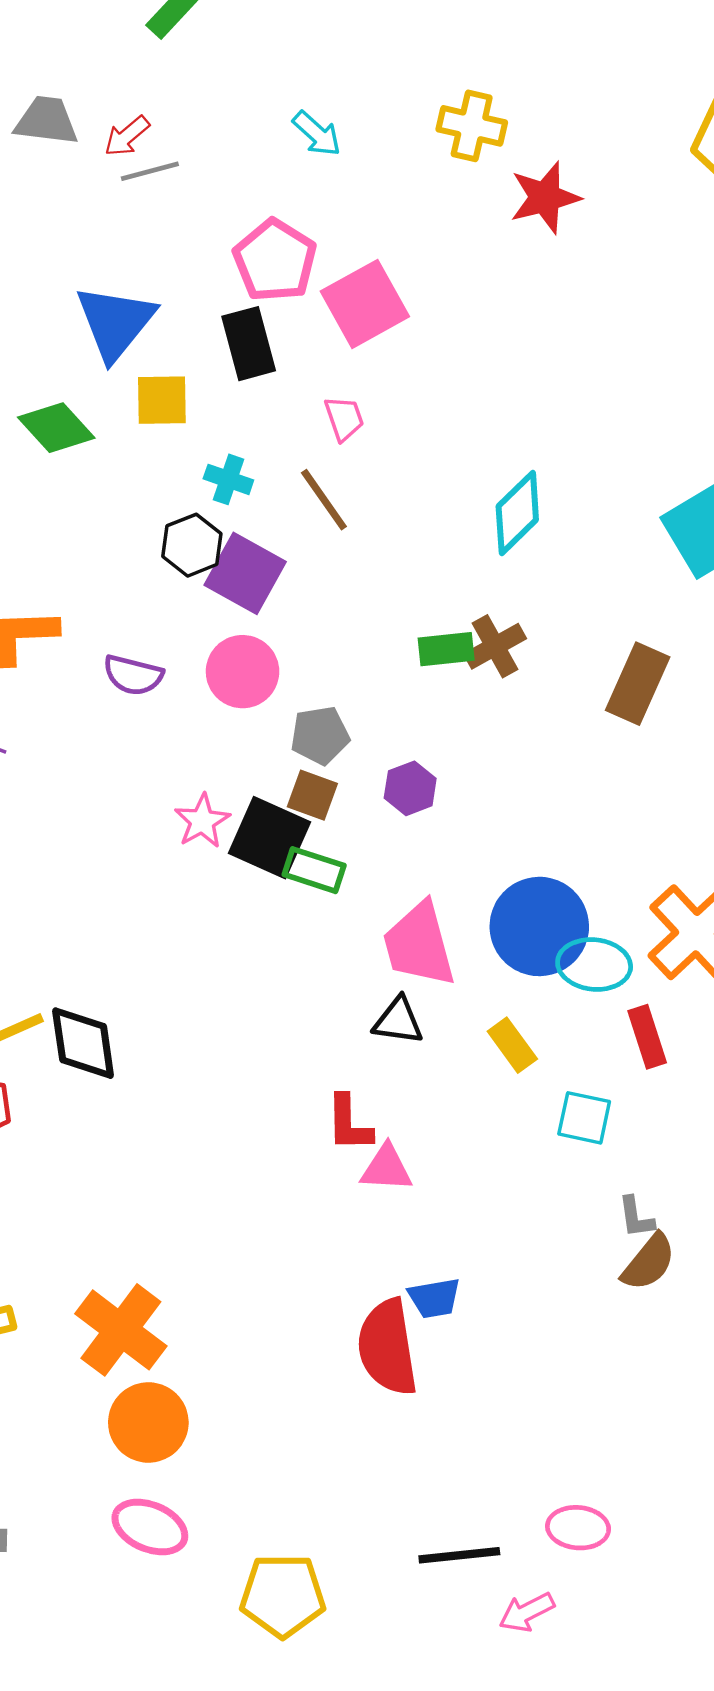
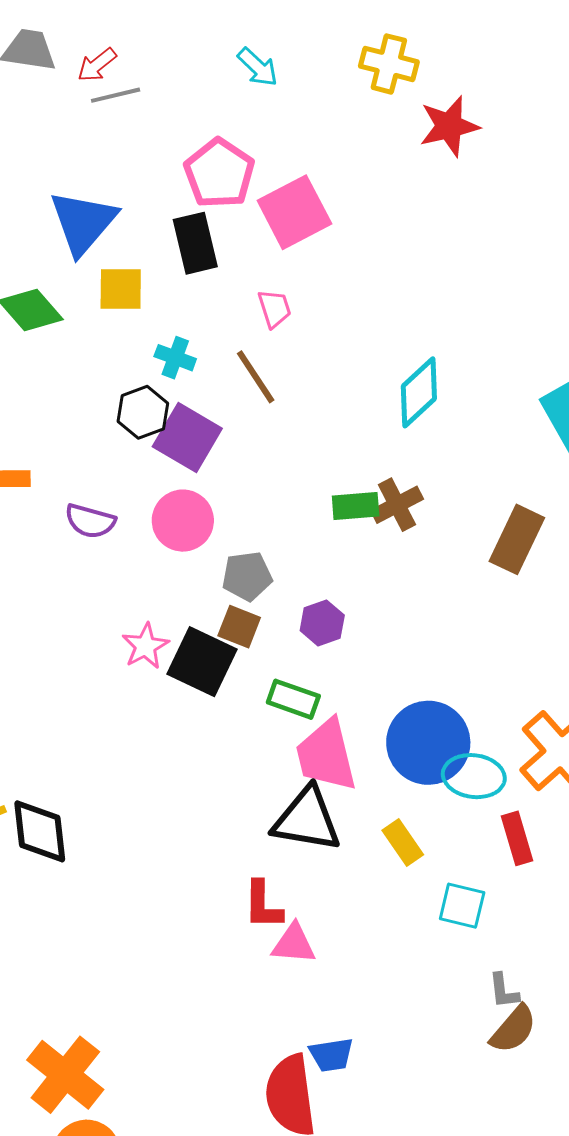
green rectangle: (314, 870) -> (293, 699), moved
black triangle: (398, 1021) -> (307, 819), size x1.6

